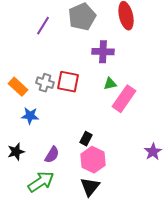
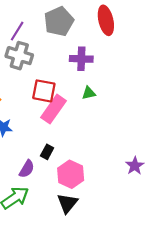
gray cross: (45, 83) -> (19, 56), moved, size x1.4
pink rectangle: (124, 99) -> (53, 109), moved
black rectangle: (86, 139) -> (47, 152), moved

